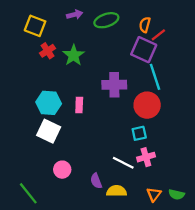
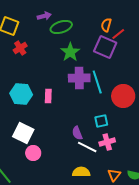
green ellipse: (106, 20) -> (61, 27), moved
green star: (74, 55) -> (70, 52), moved
cyan line: (155, 77) -> (97, 82), moved
red circle: (147, 105) -> (123, 96), moved
white square: (49, 131) -> (23, 133), moved
purple semicircle: (96, 181) -> (77, 133), moved

